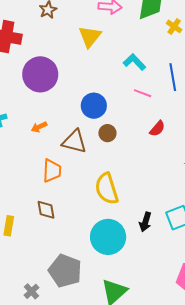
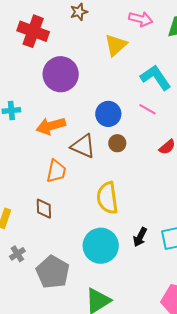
cyan L-shape: (134, 62) -> (156, 78), size x1.4
pink line: (143, 93) -> (147, 109), moved
orange arrow: (39, 127) -> (51, 126), size x1.8
gray cross: (31, 291) -> (17, 254), moved

